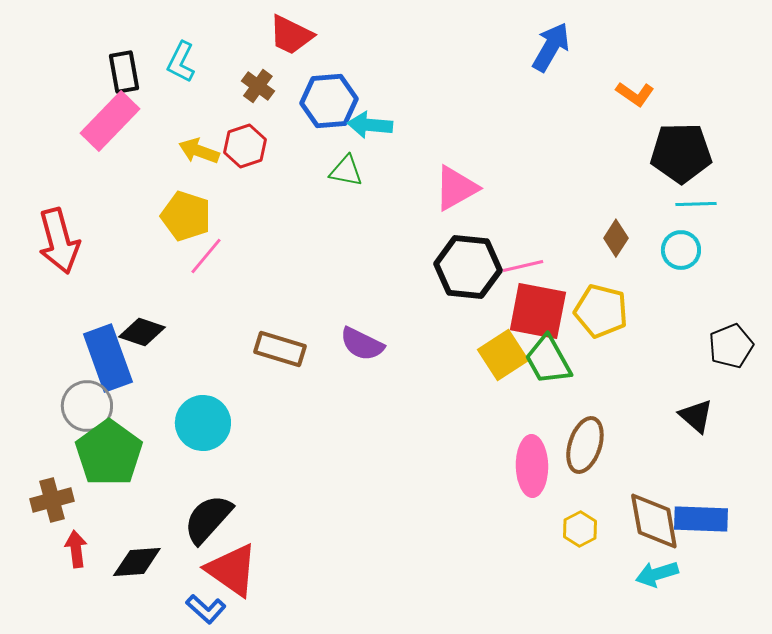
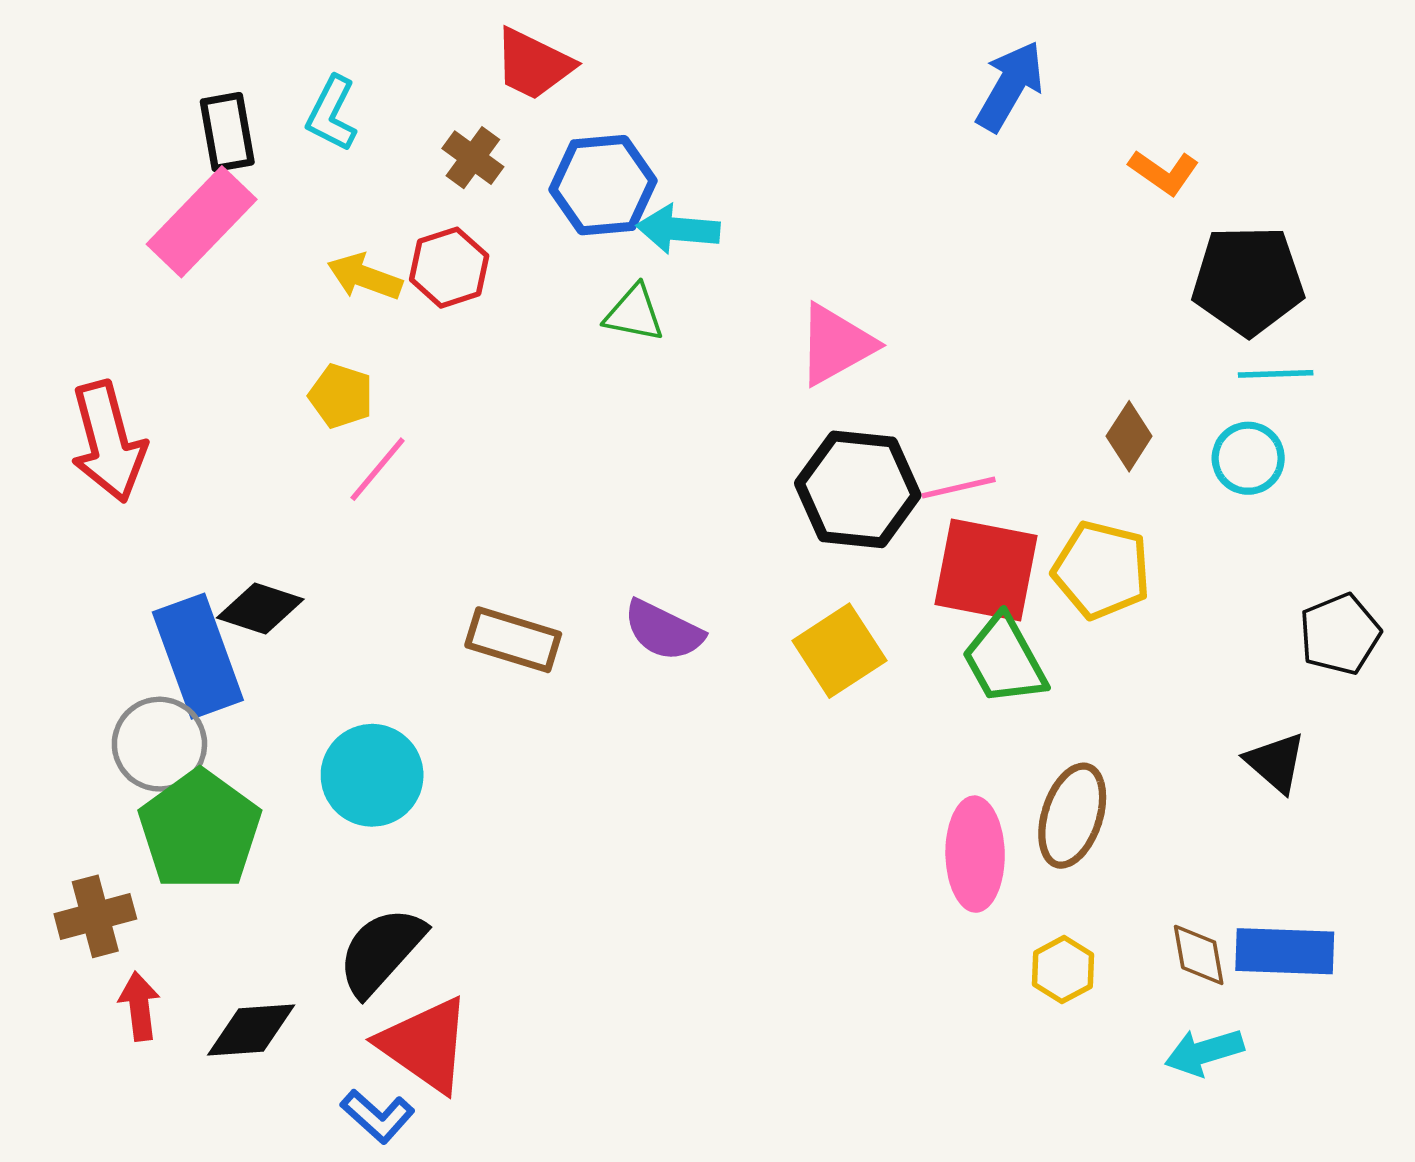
yellow pentagon: (186, 216) -> (341, 396), size x0.7
yellow square: (503, 355) -> (839, 651), moved
brown diamond: (654, 521) -> (1199, 955), size x0.6

